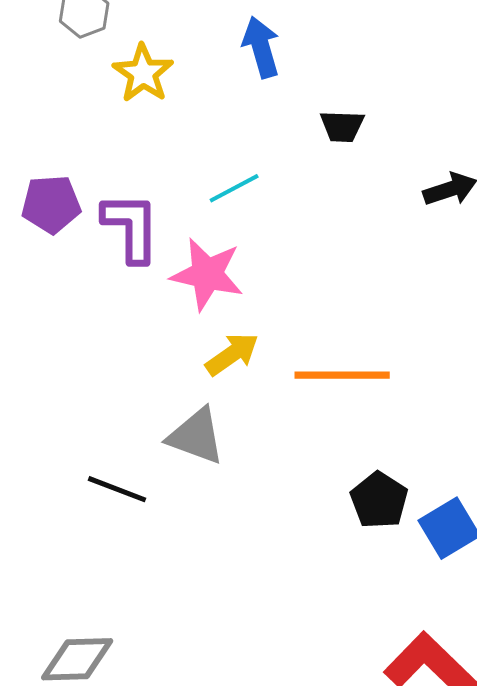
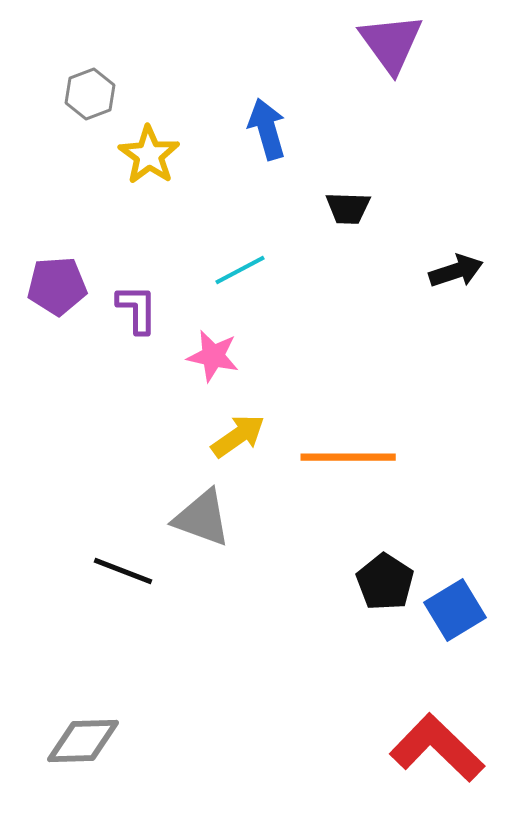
purple L-shape: (131, 227) -> (137, 309), size x0.7
pink star: (207, 274) -> (213, 356), size x0.7

